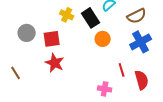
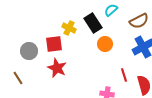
yellow cross: (67, 15) -> (69, 28), moved
gray circle: (27, 33) -> (29, 51), moved

